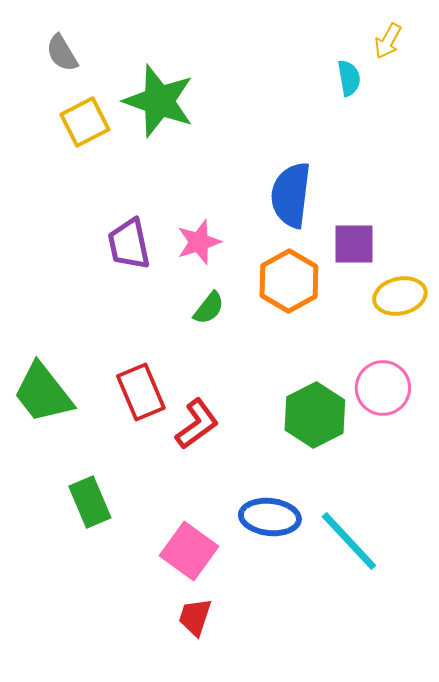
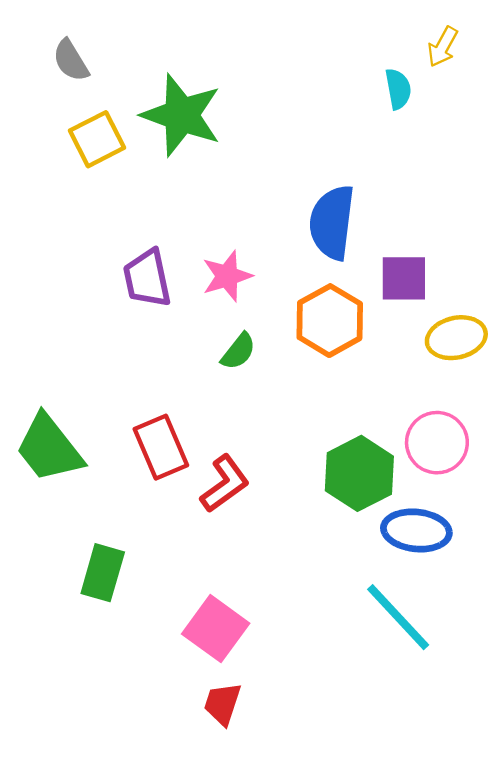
green rectangle: (90, 502) -> (103, 573), turned 39
blue ellipse: (270, 517) -> (416, 530), moved

